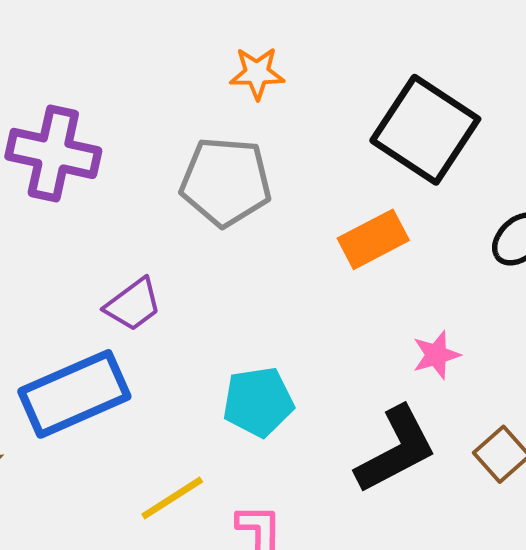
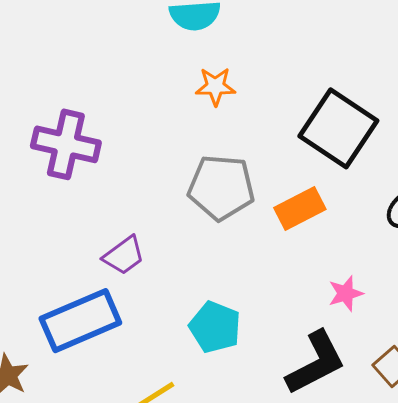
gray pentagon: (226, 182) -> (221, 187), moved
cyan pentagon: (258, 402) -> (215, 327), turned 30

